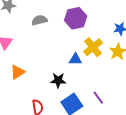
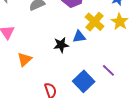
black star: (58, 80) -> (61, 45), moved

